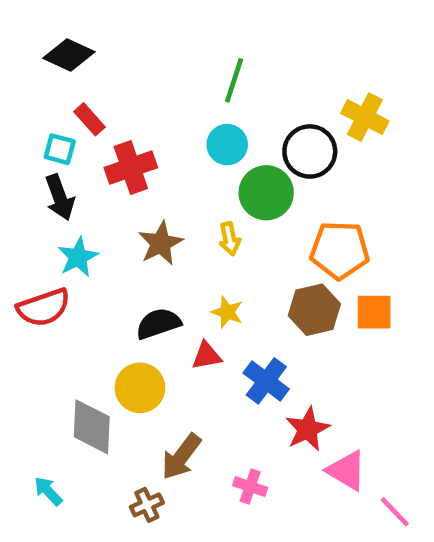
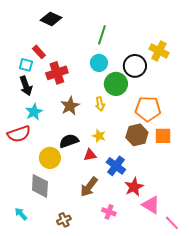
black diamond: (69, 55) -> (51, 19), moved
yellow circle: (140, 388) -> (50, 158), moved
brown arrow: (181, 457) -> (89, 187), moved

